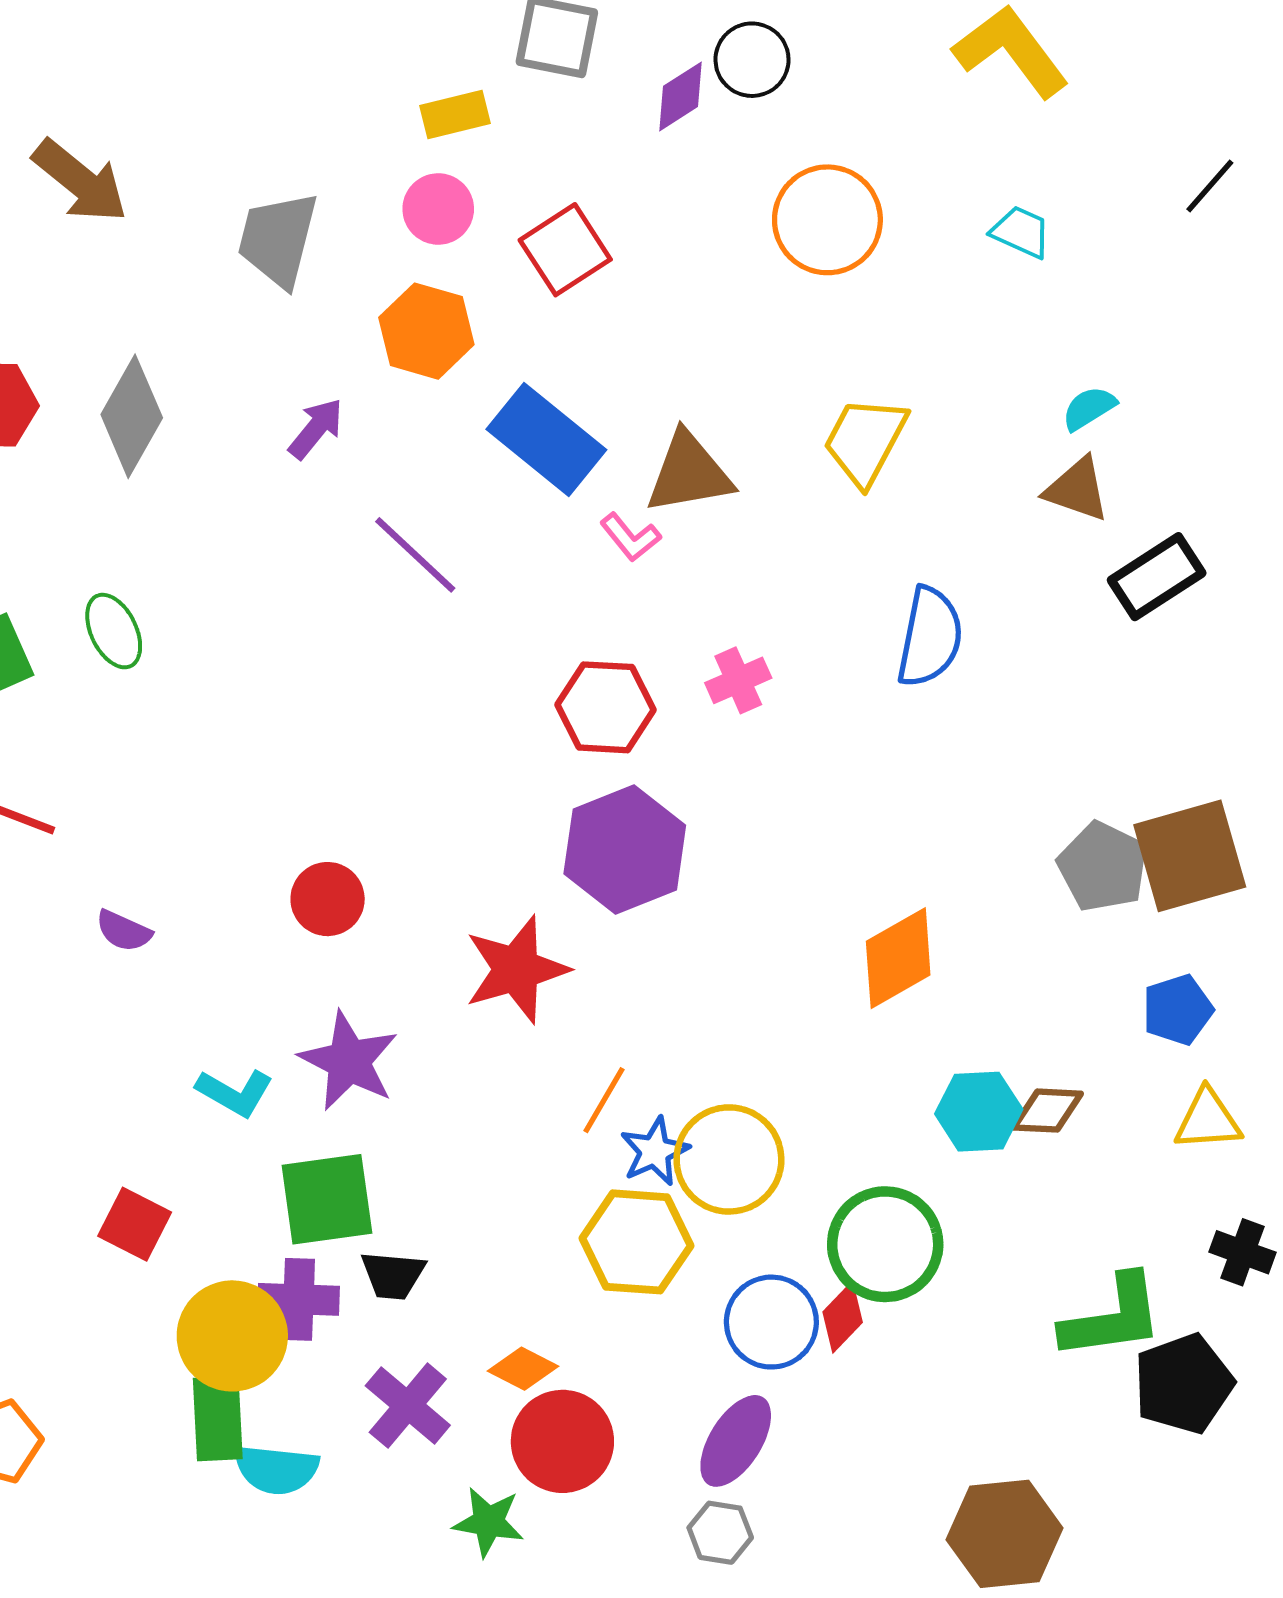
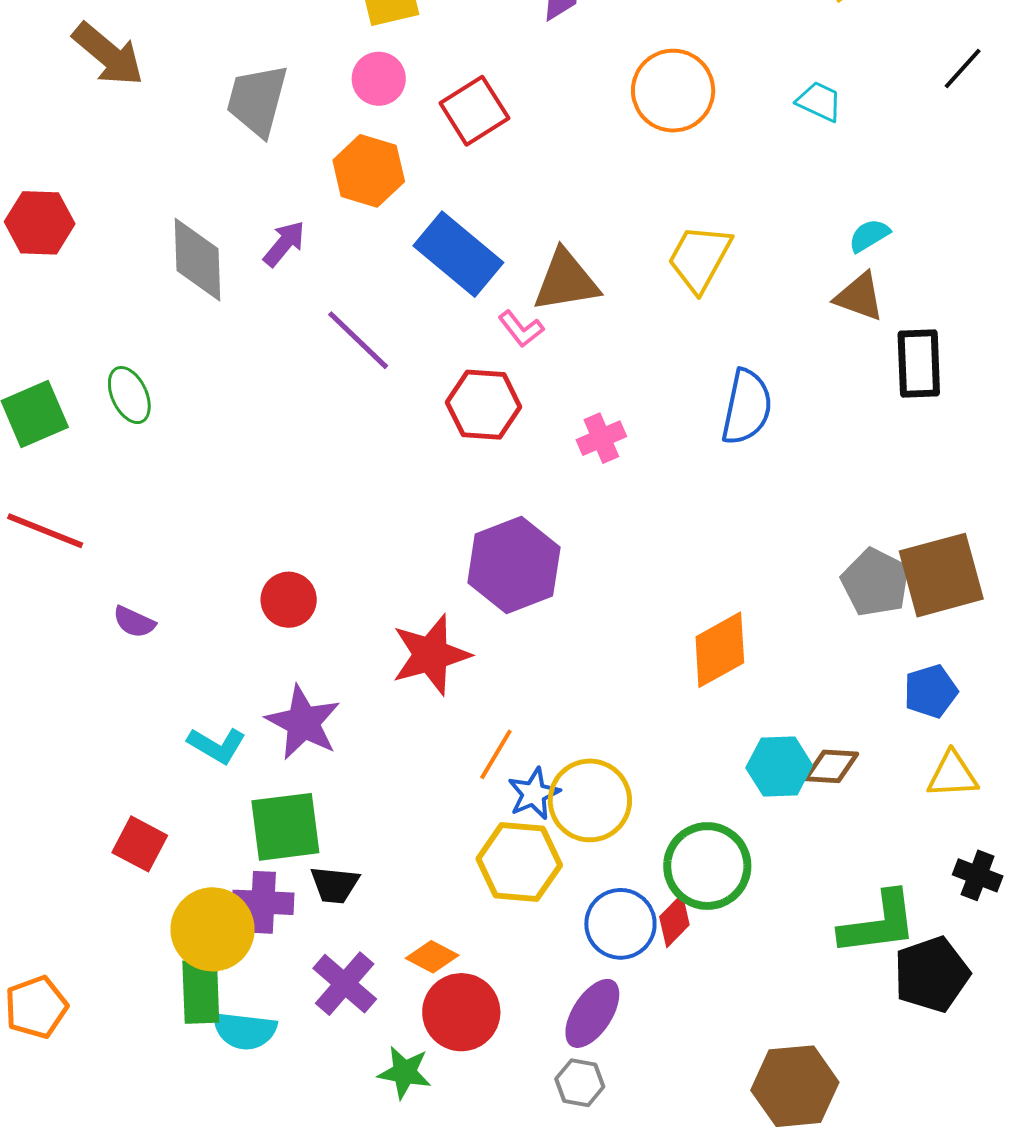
gray diamond: (132, 416) -> (197, 260), moved, turned -32
black rectangle: (1157, 577) -> (919, 363), turned -60
red hexagon: (606, 707) -> (484, 405), moved

